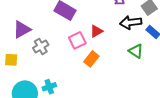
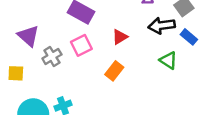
purple triangle: (22, 29) -> (28, 36), turned -48
pink square: (77, 40) -> (81, 45), moved

